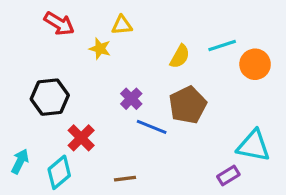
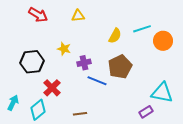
yellow star: (100, 49) -> (64, 49), moved
purple cross: (131, 99) -> (84, 63), turned 32

